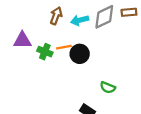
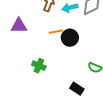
green cross: (45, 52) -> (39, 66), moved

